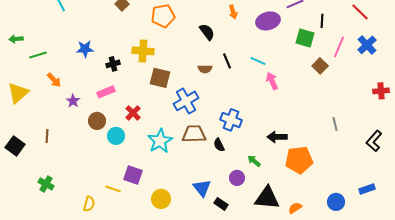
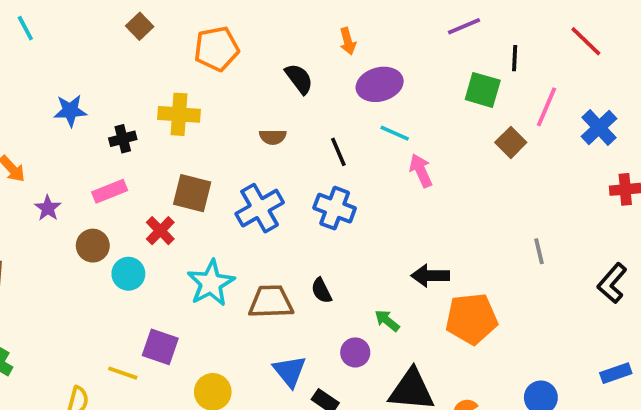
purple ellipse: (268, 21) -> (380, 84), moved
blue cross: (367, 45) -> (599, 127), moved
black line: (227, 61) -> (338, 152), moved
brown semicircle: (205, 69) -> (273, 137), moved
brown square: (160, 78) -> (192, 193), moved
blue cross: (231, 120) -> (335, 208), moved
brown trapezoid: (194, 134) -> (271, 302), moved
blue rectangle: (367, 189) -> (616, 373), moved

